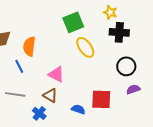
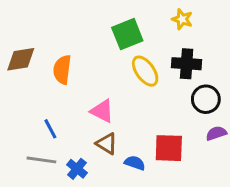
black cross: (119, 32) -> (187, 64), moved
blue line: (19, 66) -> (50, 129), moved
gray line: (15, 94) -> (41, 160), moved
brown triangle: (50, 95) -> (107, 144), moved

